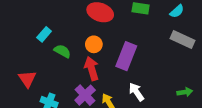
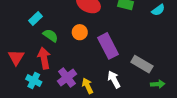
gray rectangle: (182, 40) -> (142, 64), moved
purple rectangle: (126, 56) -> (108, 46), turned -55
red arrow: (92, 69) -> (44, 58), moved

